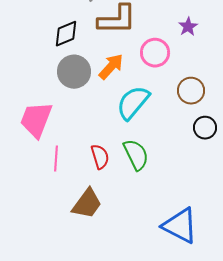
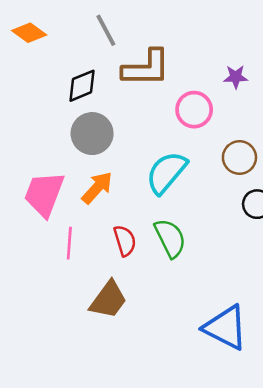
purple star: (188, 27) -> (236, 77), turned 30
orange arrow: (111, 67) -> (97, 188), moved

